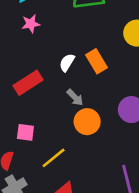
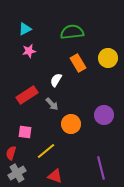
orange rectangle: (97, 61) -> (78, 63), moved
gray arrow: (75, 97) -> (52, 104), moved

